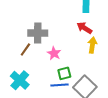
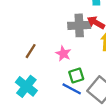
gray cross: (38, 33) -> (79, 25), moved
blue line: (60, 85) -> (72, 89), turned 36

